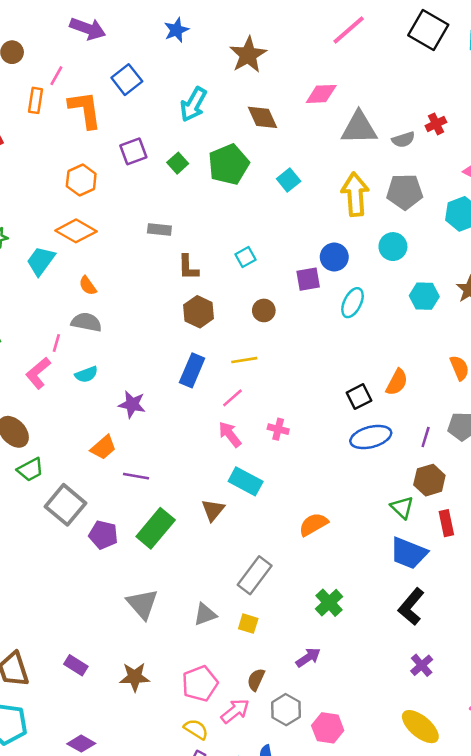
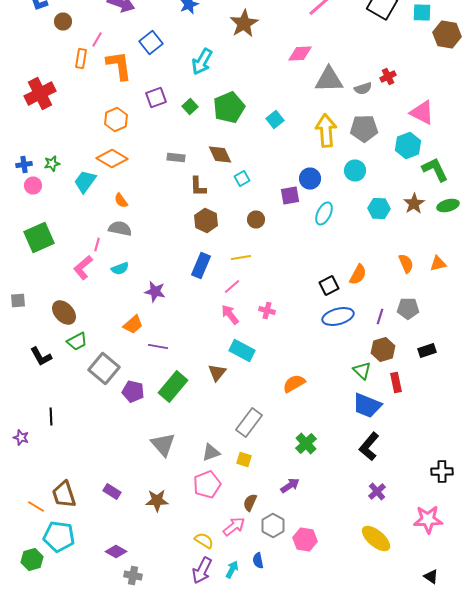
brown diamond: (262, 117) -> (220, 154), moved
pink pentagon: (200, 684) -> (207, 484), moved

